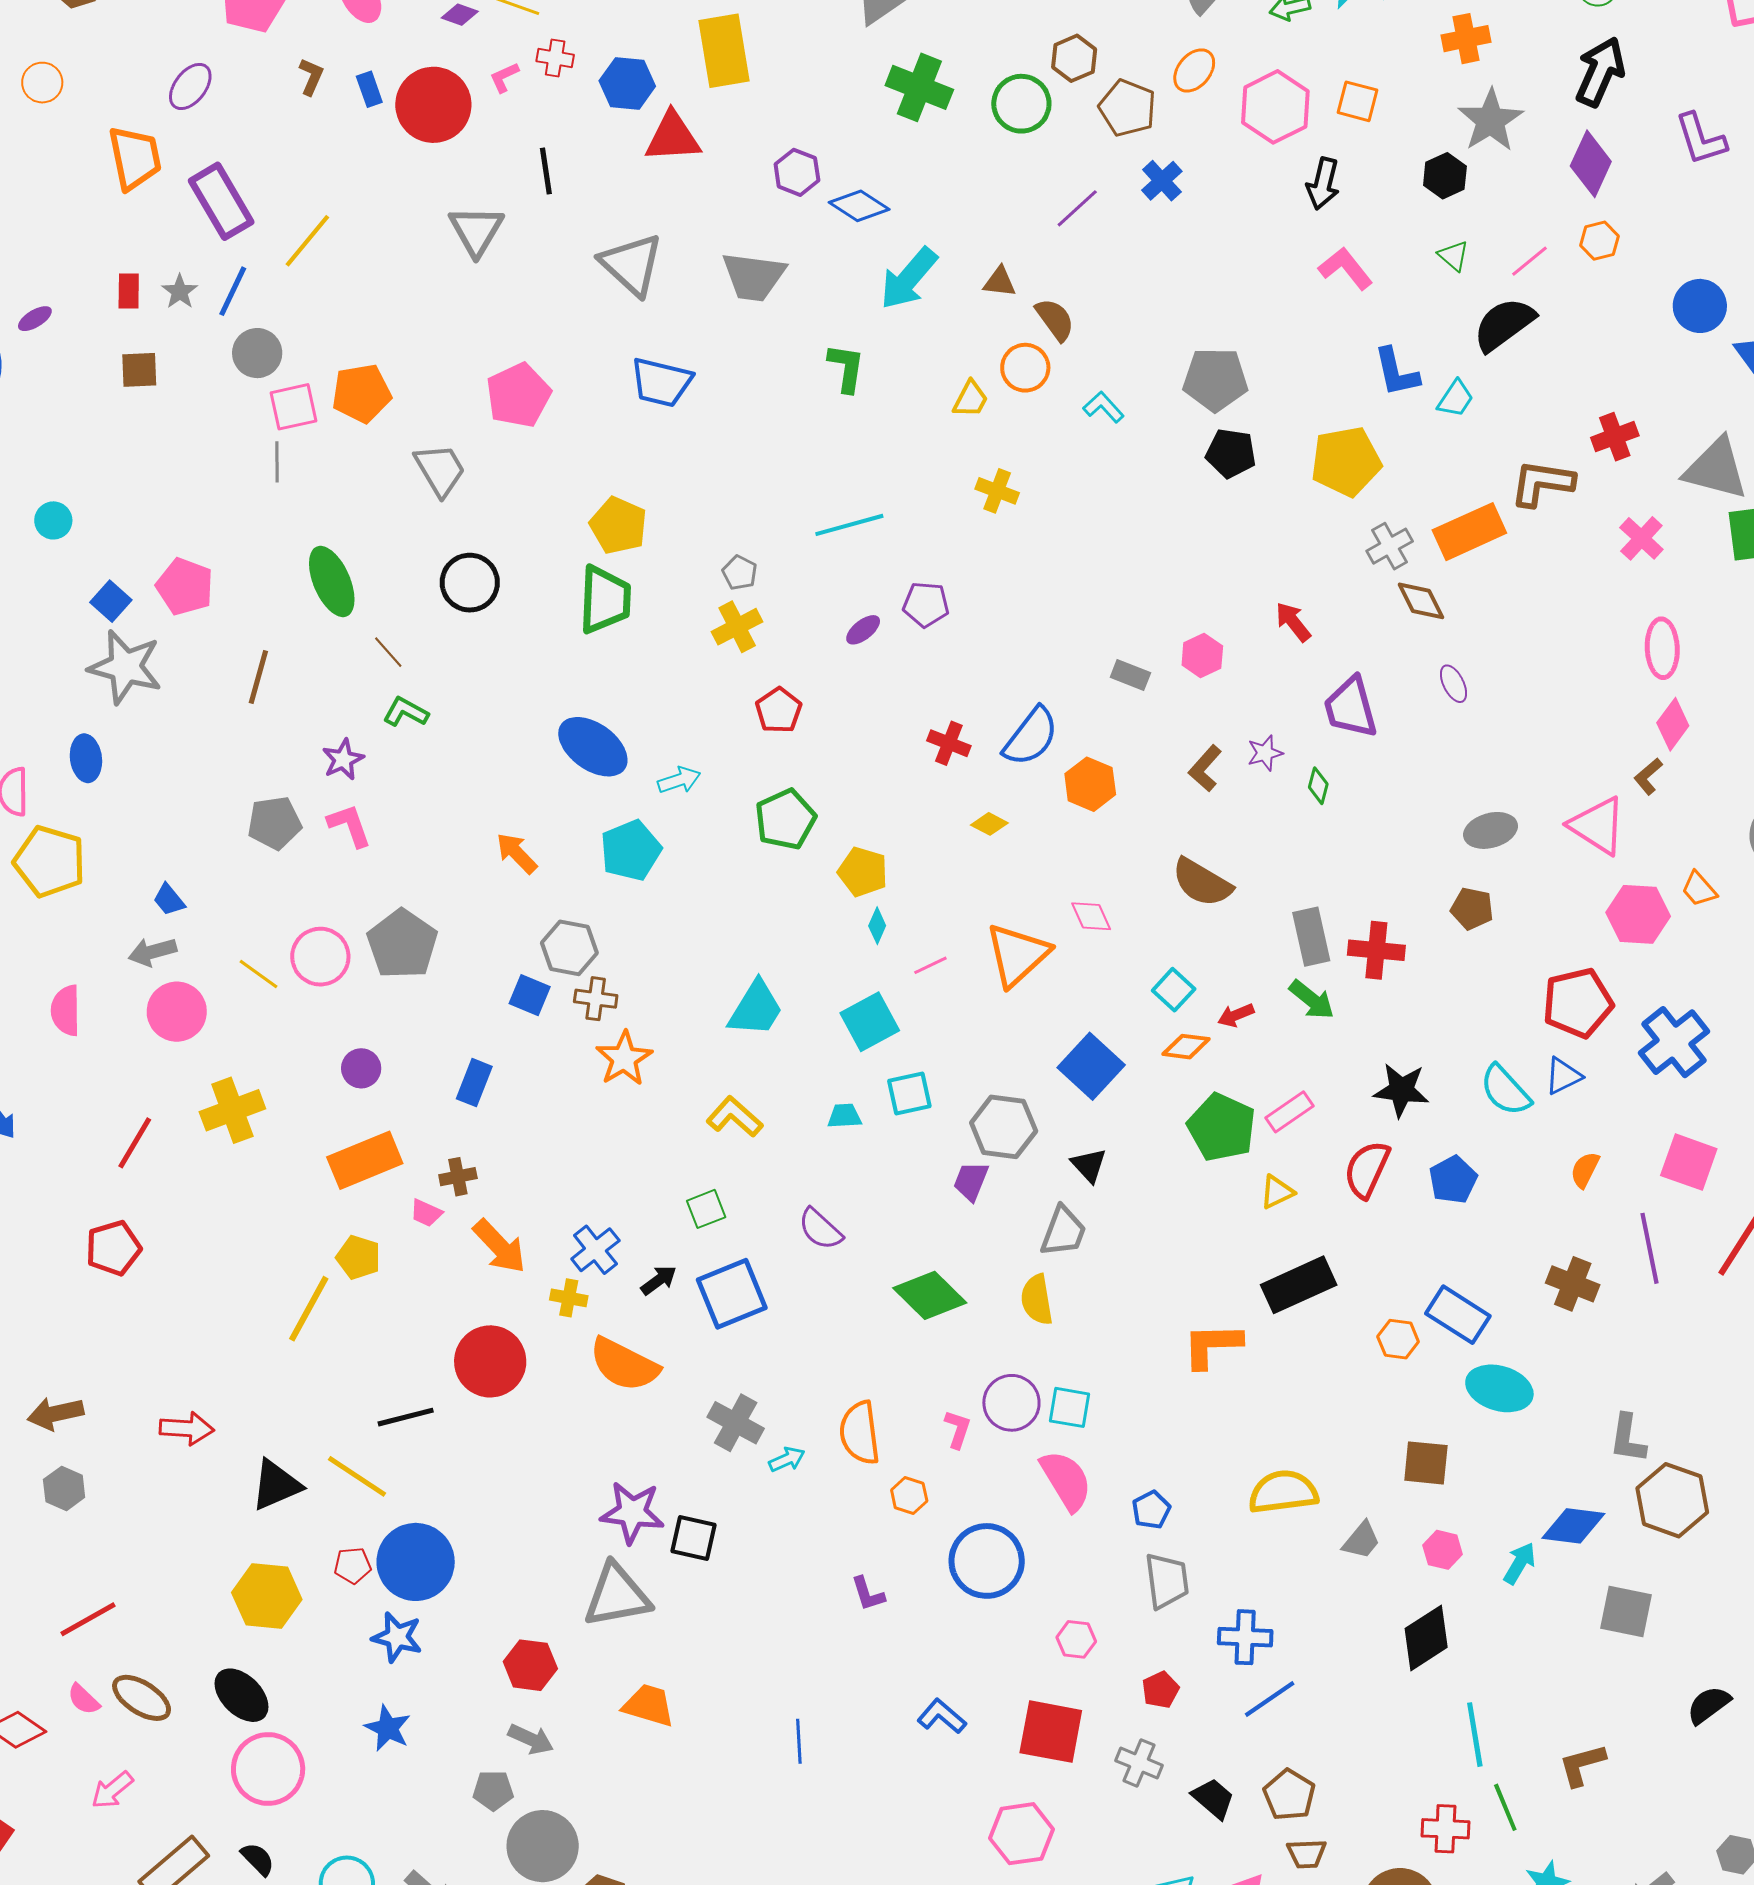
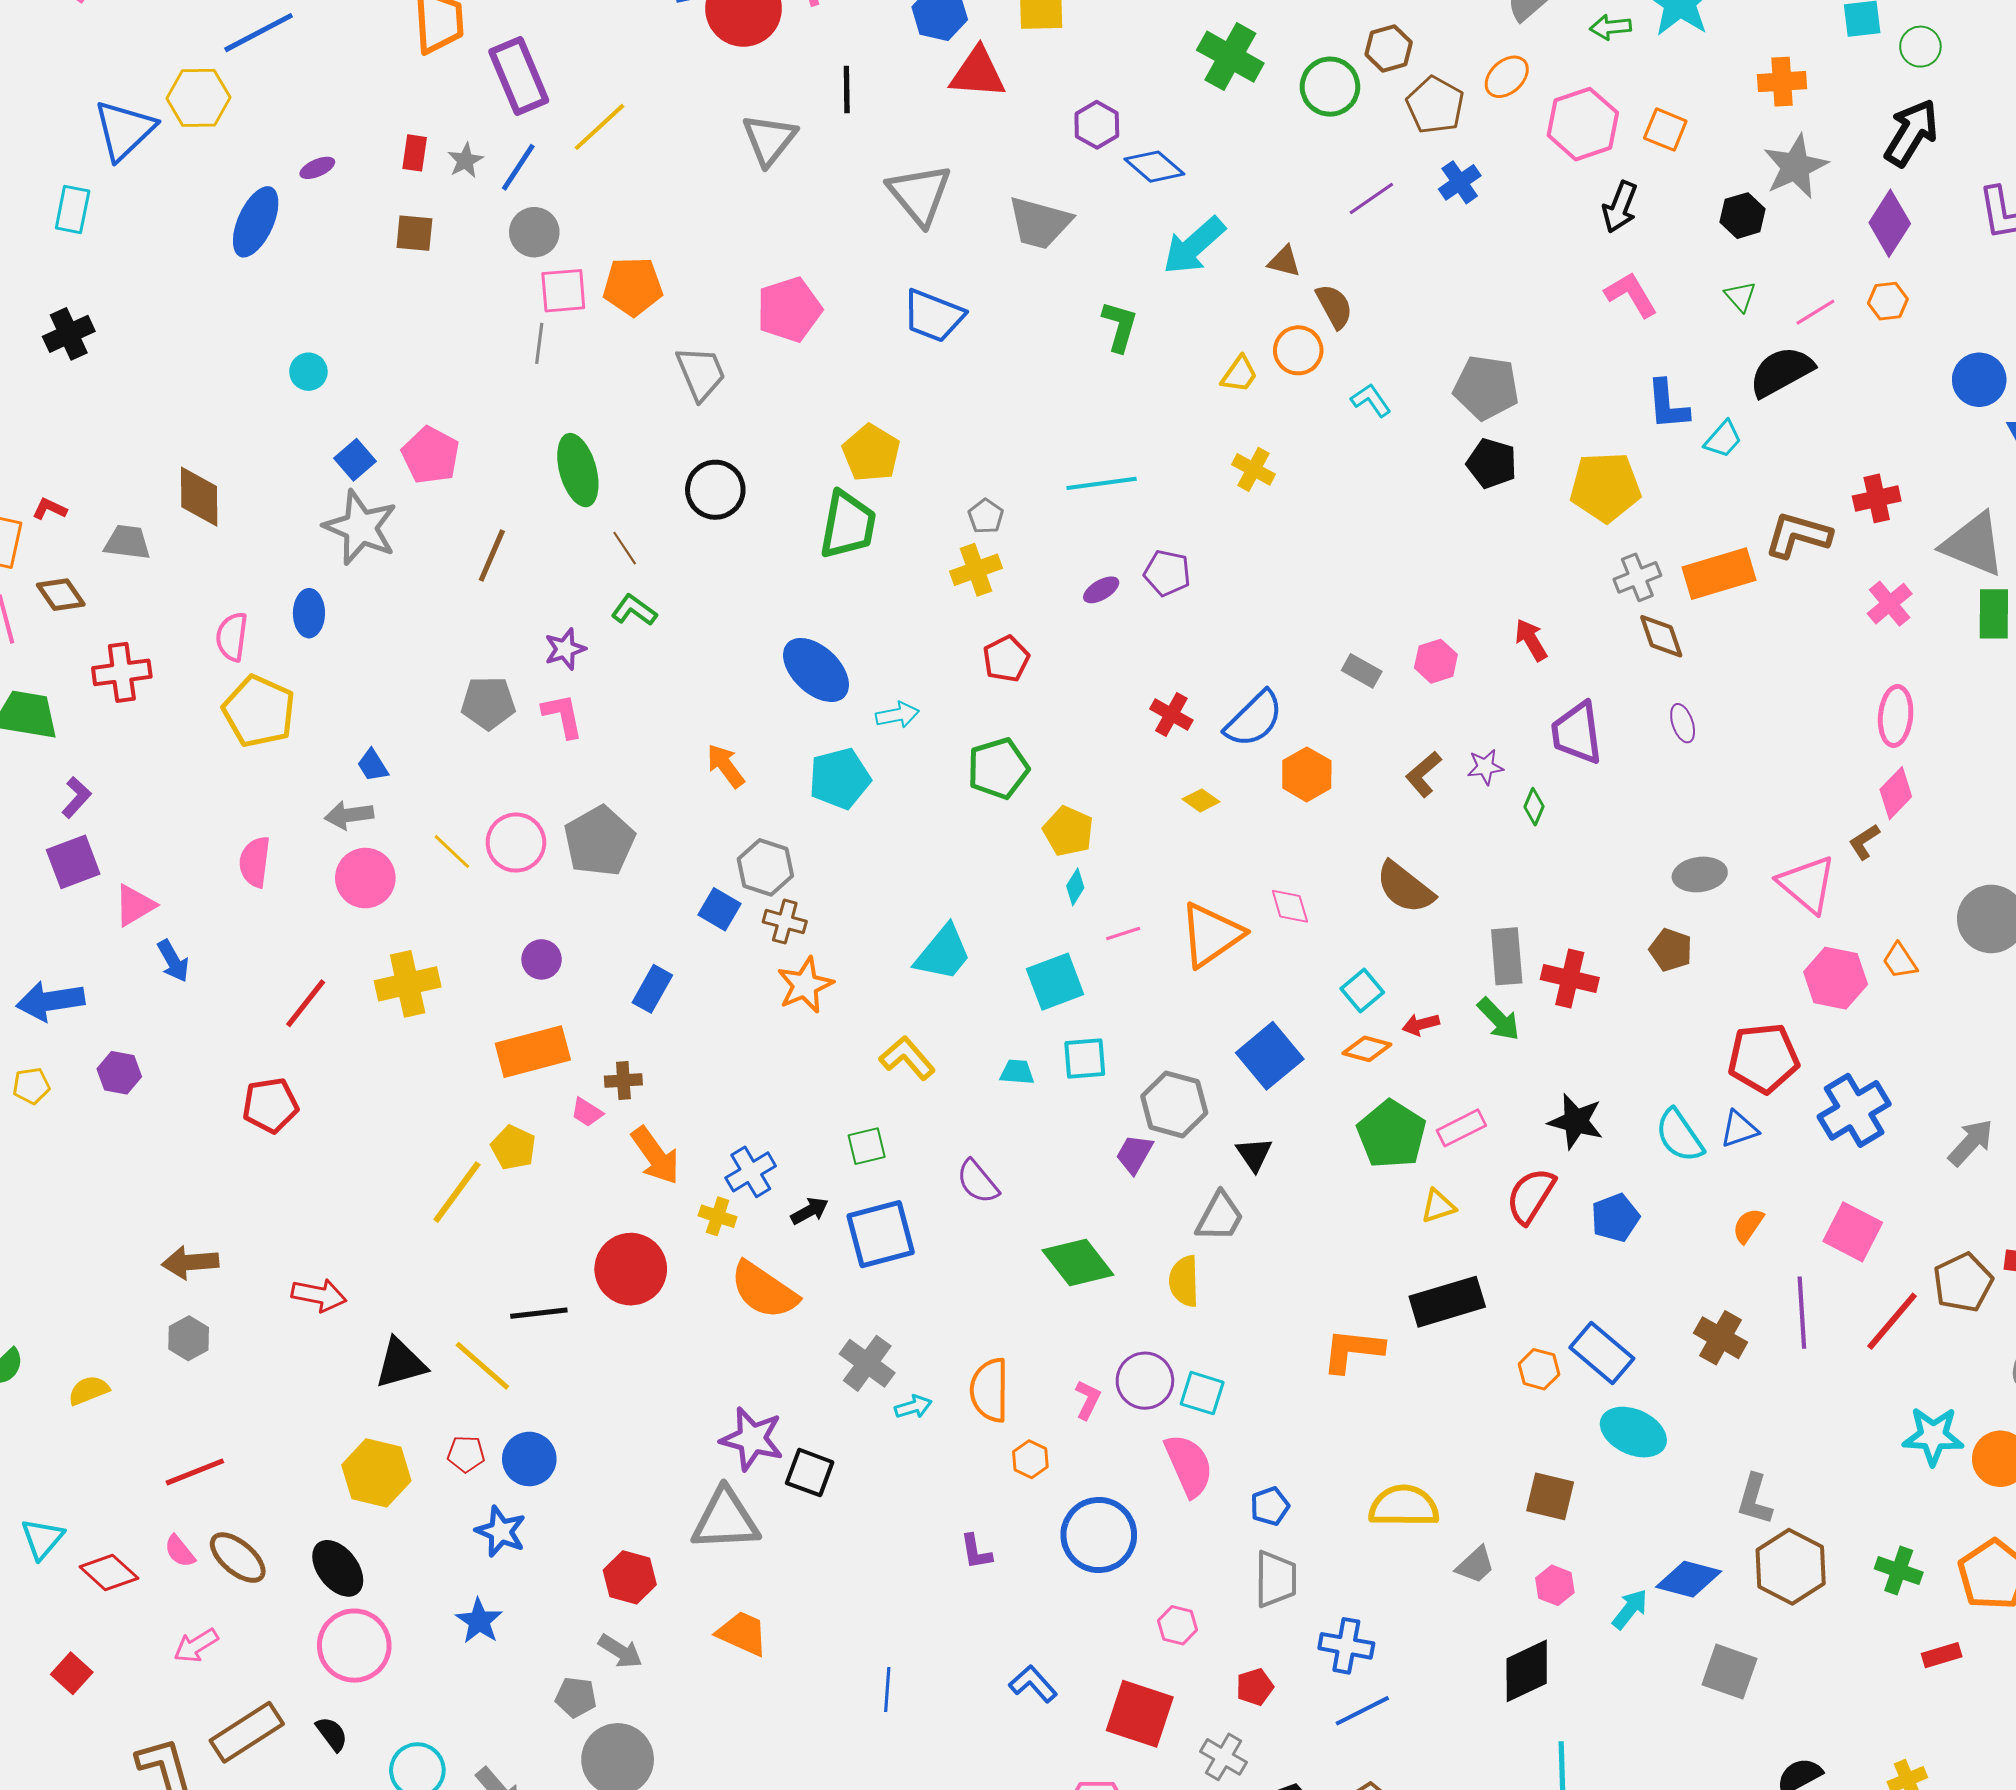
blue circle: (416, 1562) -> (529, 1459), size x0.7

